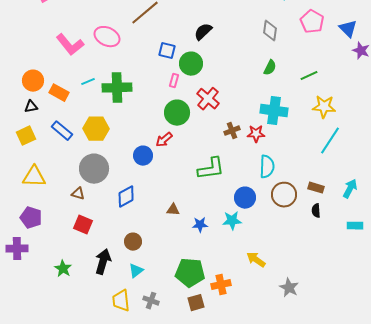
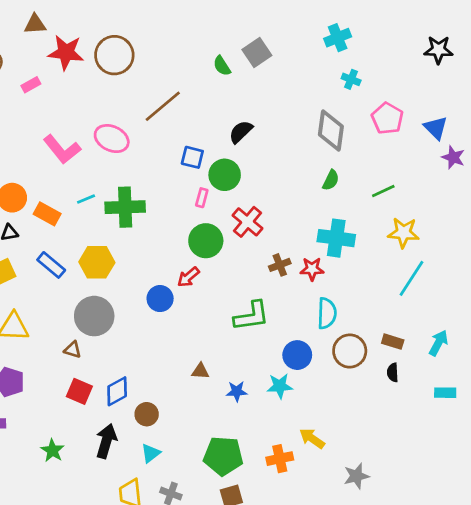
gray diamond: (270, 31) -> (331, 130), size x1.4
blue diamond: (126, 197) -> (117, 391), moved
orange cross: (221, 285) -> (280, 459), moved
gray star: (289, 288) -> (356, 476), turned 30

